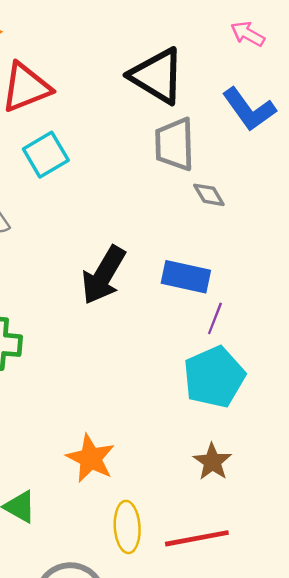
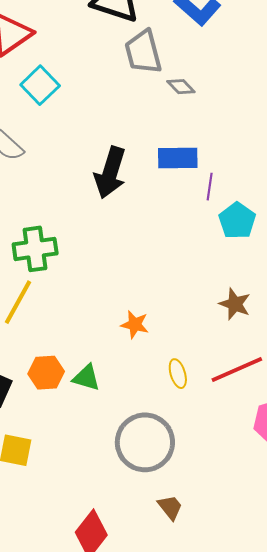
cyan pentagon: (214, 377) -> (237, 221), moved, size x0.7
orange star: (91, 458) -> (135, 325), size x0.7
yellow ellipse: (127, 527) -> (178, 374), size x0.7

